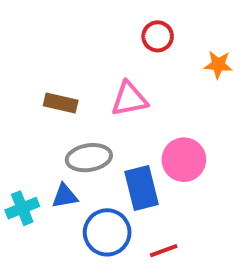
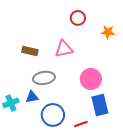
blue rectangle: (141, 188) -> (100, 105), moved

